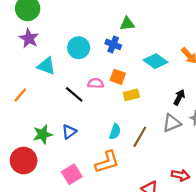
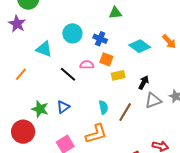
purple star: (29, 38) -> (17, 24), moved
blue cross: (113, 44) -> (100, 39), moved
black arrow: (179, 97) -> (144, 83), moved
cyan semicircle: (115, 132) -> (103, 107), turned -32
green star: (43, 134) -> (40, 109), turned 30

